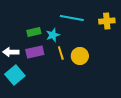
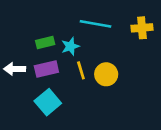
cyan square: (15, 75) -> (48, 102), moved

